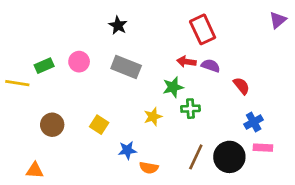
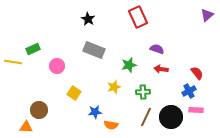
red rectangle: (203, 29) -> (138, 17), moved
pink circle: (79, 62) -> (57, 66), moved
red arrow: (186, 62) -> (161, 69), moved
red semicircle: (241, 86) -> (197, 73), moved
green cross: (190, 109) -> (143, 92), moved
brown circle: (52, 125) -> (39, 110), moved

